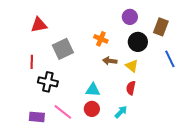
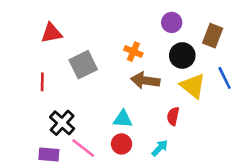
brown arrow: (110, 61) -> (145, 81), size x1.5
yellow triangle: (132, 66) -> (193, 86), moved, size x1.5
black cross: (48, 82) -> (62, 123), moved, turned 30

